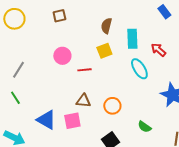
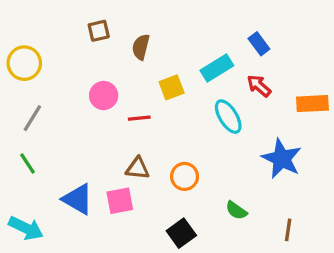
blue rectangle: (164, 12) -> (259, 44), moved
yellow circle: (14, 19) -> (24, 63), moved
brown semicircle: (106, 26) -> (141, 47), moved
cyan rectangle: (132, 39) -> (217, 68), turned 60

